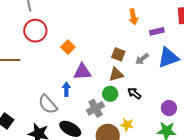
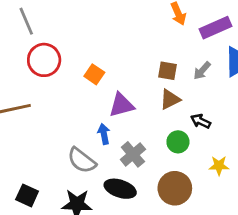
purple rectangle: (157, 31) -> (216, 28), size x1.5
green circle: (110, 94) -> (178, 142), moved
gray cross: (96, 108) -> (133, 154), moved
yellow star: (127, 125) -> (219, 166), moved

